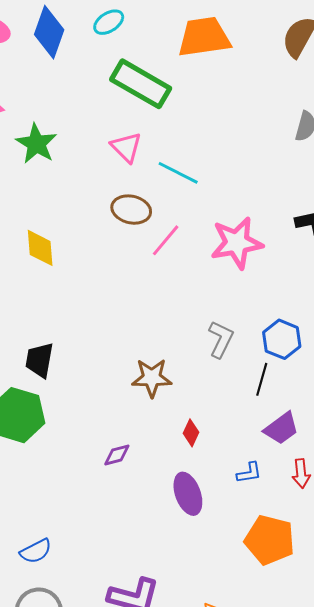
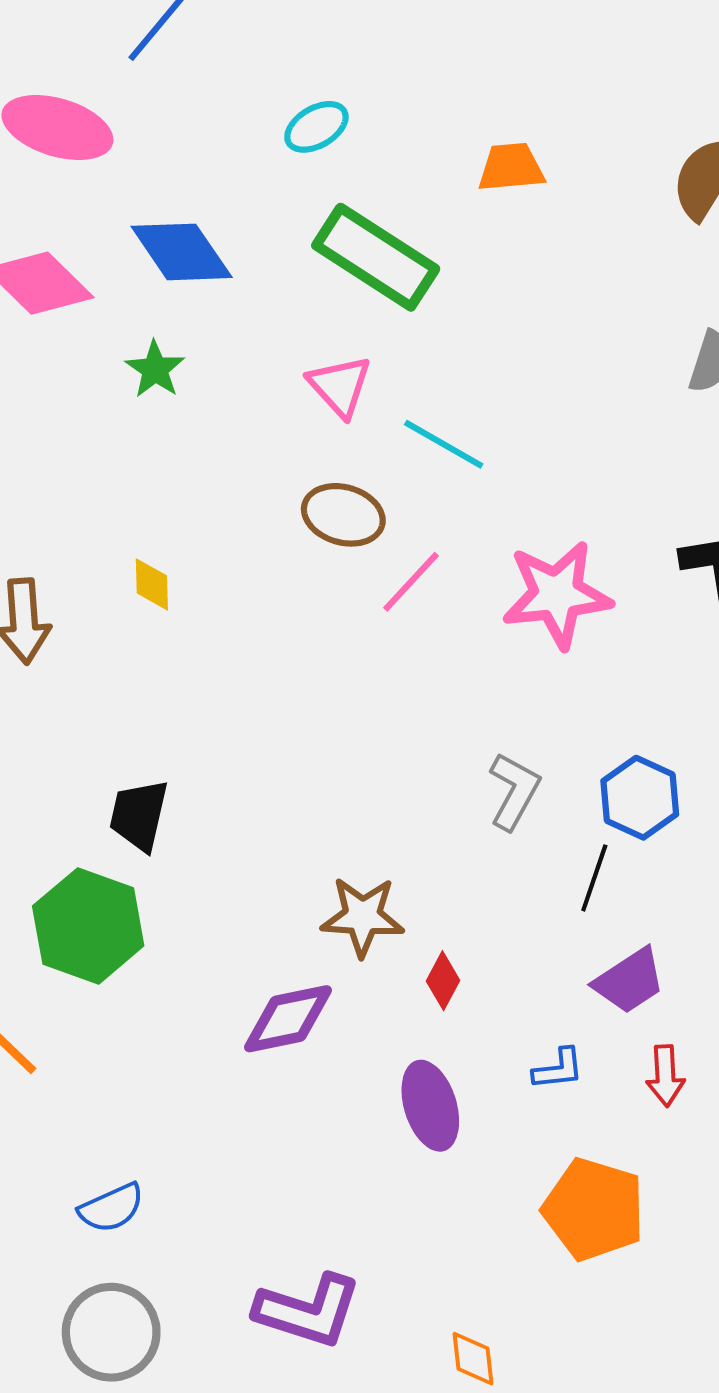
blue diamond: (49, 32) -> (182, 252), moved, turned -57
orange trapezoid: (204, 37) -> (511, 167), size x0.6
green star: (36, 144) -> (155, 369), size x0.7
yellow diamond: (40, 248) -> (152, 584), size x0.7
brown star: (152, 378) -> (363, 917), moved
purple diamond: (117, 455) -> (288, 1019), size x1.6

